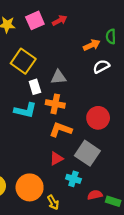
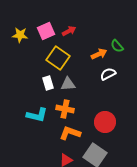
green semicircle: (111, 37) -> (117, 46), turned -40
yellow square: (23, 61) -> (58, 58), moved
white rectangle: (35, 87) -> (48, 83), moved

